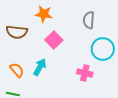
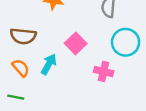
brown semicircle: (17, 32) -> (23, 36), moved
pink square: (54, 40) -> (76, 43), moved

